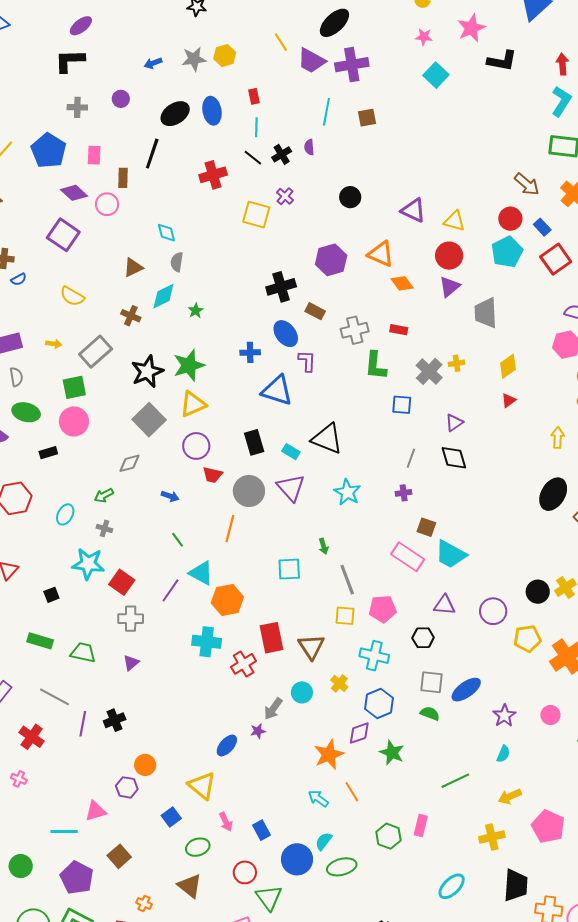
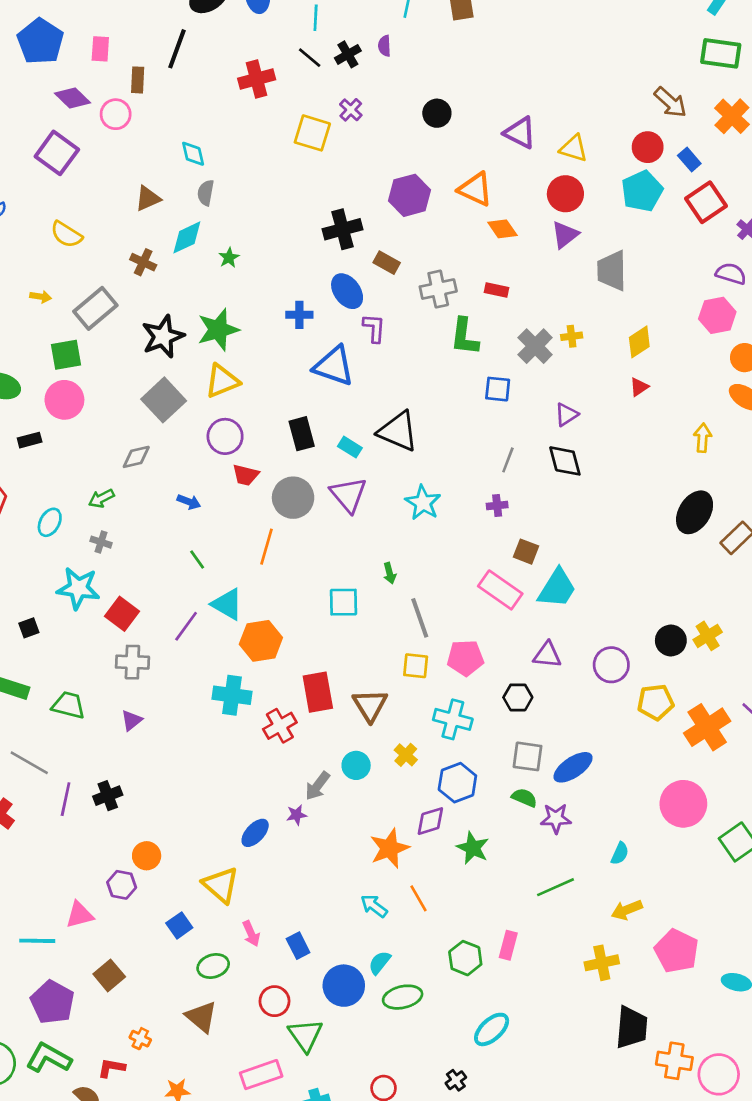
cyan trapezoid: (451, 554) -> (557, 588), turned -88
pink circle: (550, 715) -> (683, 804), size x1.8
purple star: (504, 716) -> (556, 818), moved, turned 30
cyan ellipse: (452, 886) -> (492, 1029), moved

